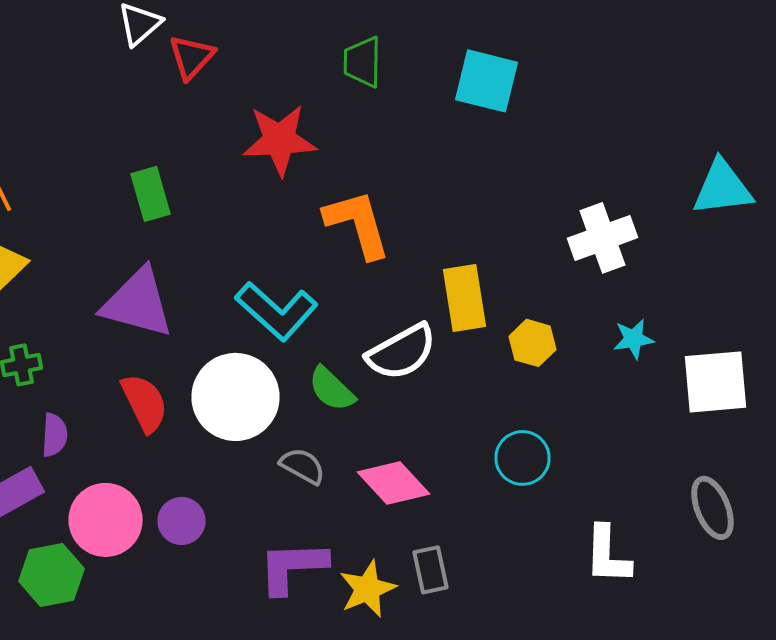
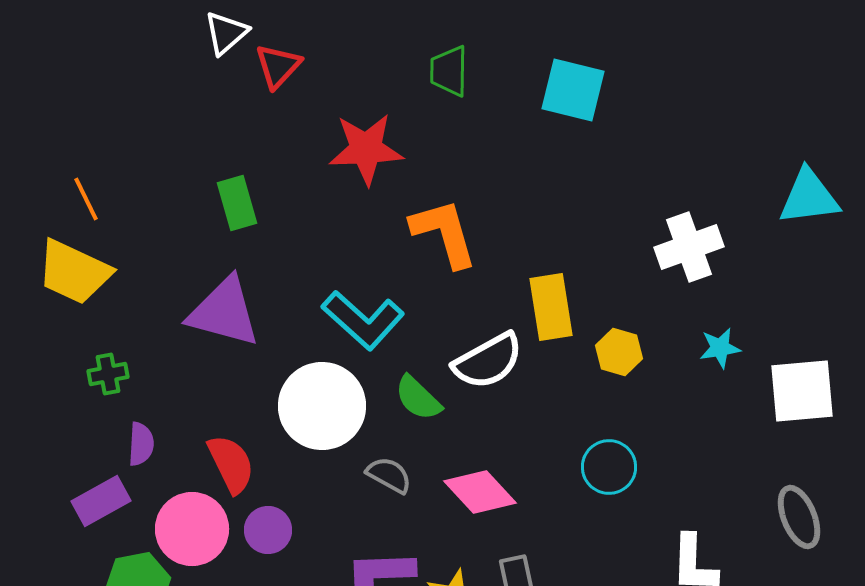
red semicircle: (144, 403) -> (231, 464), moved

